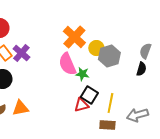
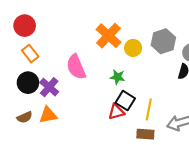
purple cross: (21, 53) -> (49, 87), moved
gray hexagon: (109, 56) -> (163, 41), moved
pink semicircle: (67, 64) -> (76, 67), moved

